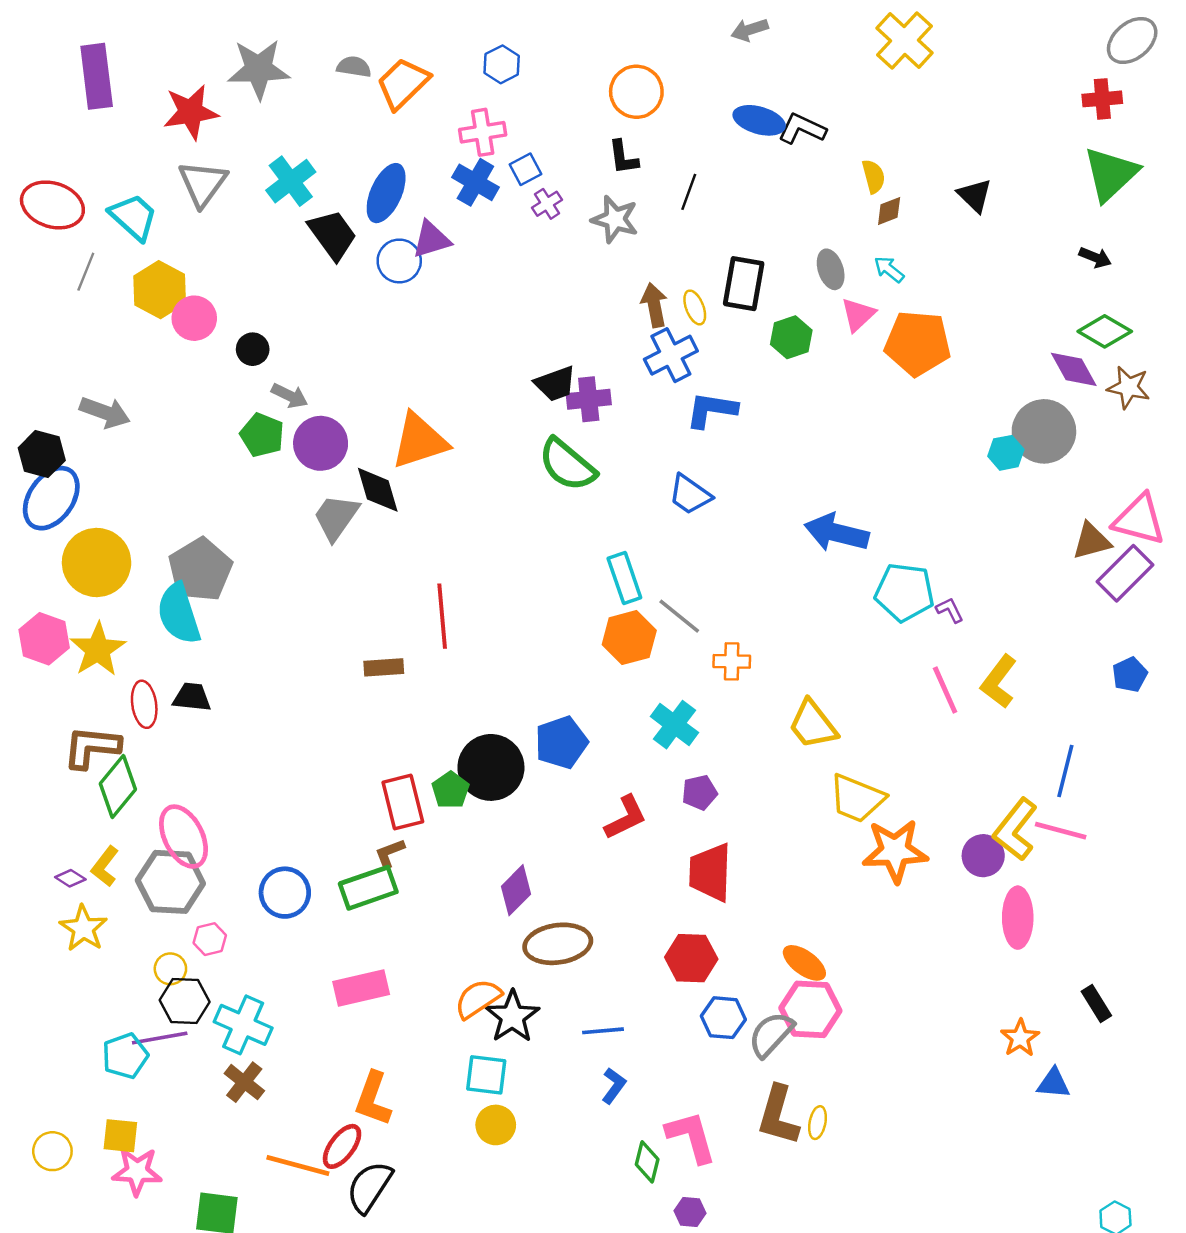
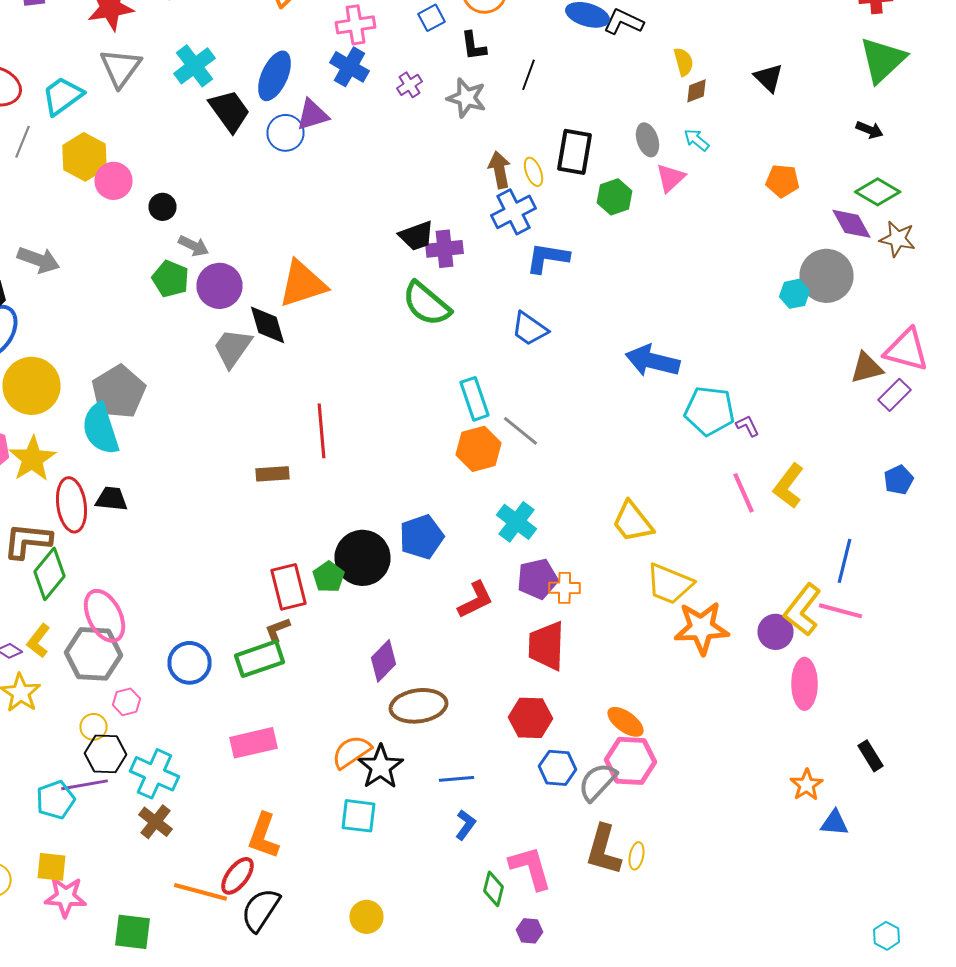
blue square: (526, 169) -> (432, 18), moved
cyan trapezoid: (133, 217) -> (62, 96), turned -78
orange pentagon: (918, 343) -> (782, 181), moved, size x0.6
purple rectangle: (1125, 573) -> (894, 395), size x0.7
orange cross: (732, 661) -> (564, 588), moved
red ellipse: (144, 704) -> (72, 505), size x1.4
purple pentagon: (700, 792) -> (538, 579), size x1.4
yellow circle: (496, 1125) -> (366, 917), moved

